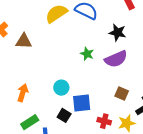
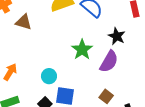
green star: (87, 54) -> (82, 50), size x1.5
purple semicircle: (116, 59) -> (109, 62), turned -50

